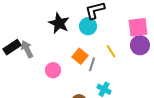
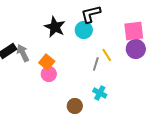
orange square: (80, 56) -> (47, 62), moved
gray line: (92, 64) -> (96, 64), moved

